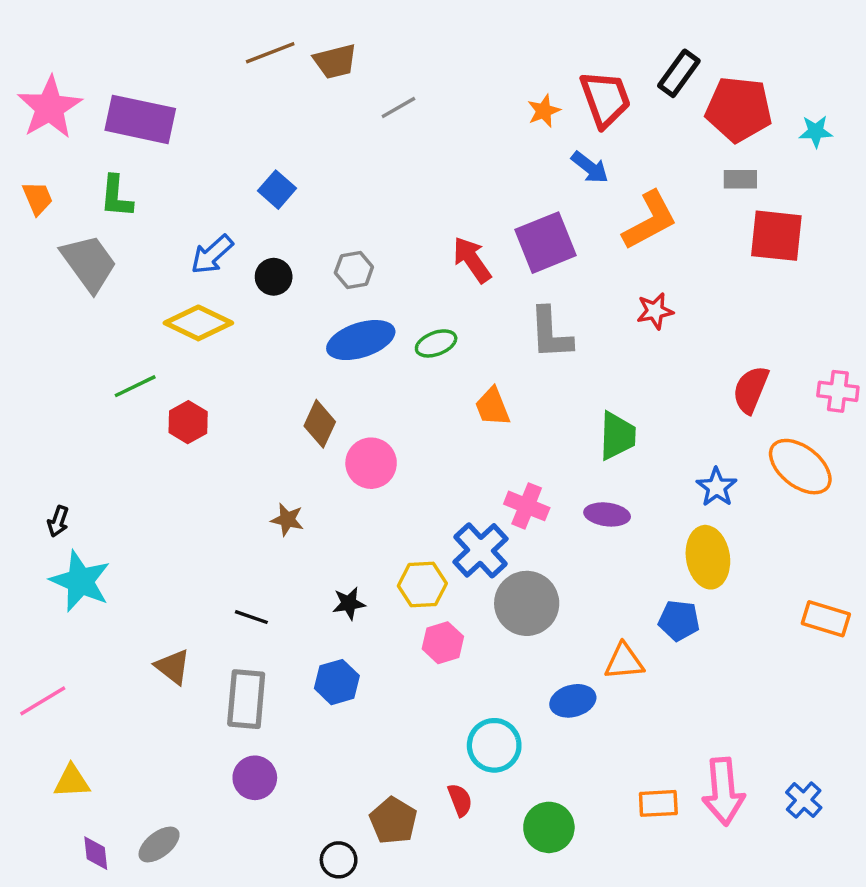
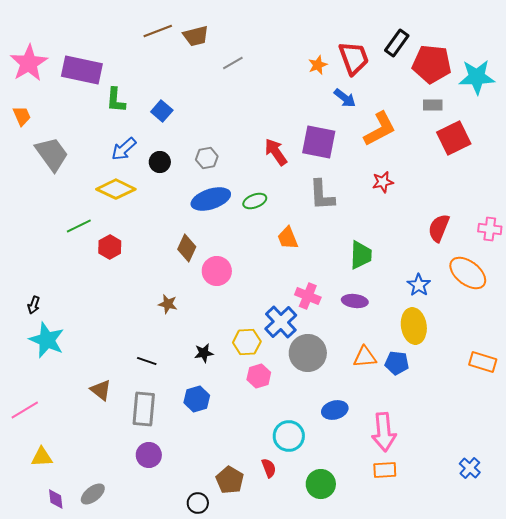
cyan star: (816, 131) -> (477, 77), size x1.8
green L-shape: (116, 196) -> (116, 100), moved
red square: (776, 236) -> (454, 138), turned -32
purple square: (545, 243) -> (319, 142), turned 33
orange triangle: (624, 662) -> (365, 357), moved
pink arrow: (723, 791) -> (384, 432), moved

